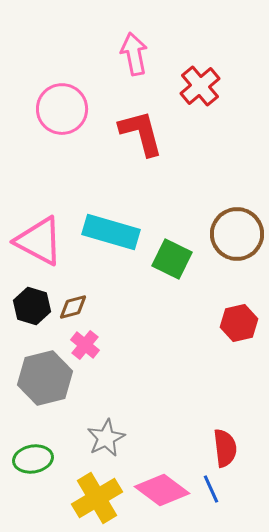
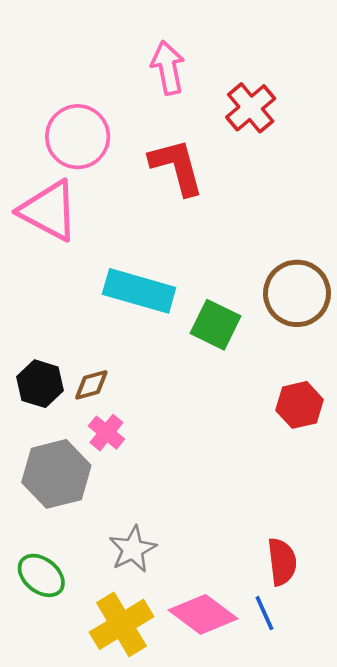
pink triangle: (39, 241) -> (49, 211), moved
green ellipse: (33, 459) -> (41, 575), turned 48

